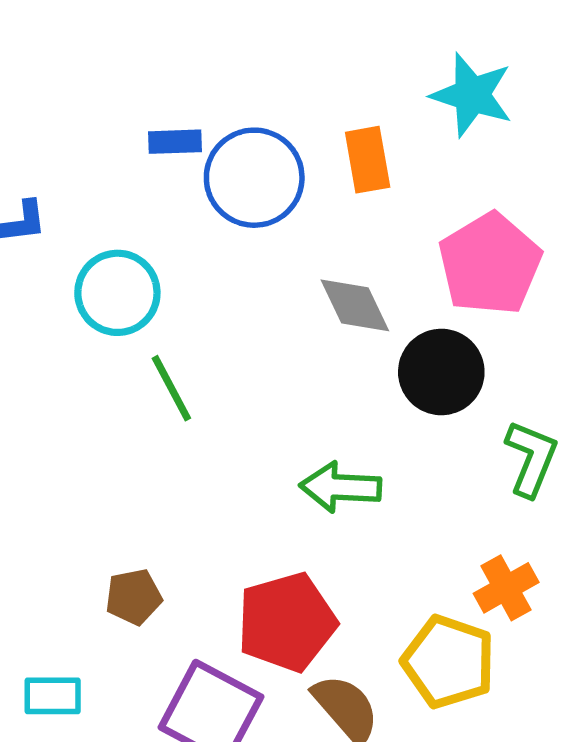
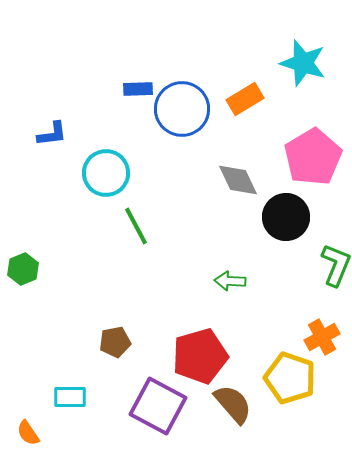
orange rectangle: (368, 160) -> (245, 99), turned 69
green arrow: (341, 487) -> (230, 281), size x0.7

